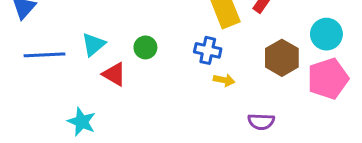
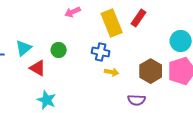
brown hexagon: (282, 58) -> (151, 71), moved
cyan star: (82, 122) -> (47, 100), moved

